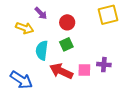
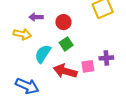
purple arrow: (41, 13) -> (36, 17), turned 144
cyan semicircle: (42, 50) -> (43, 54), turned 36

